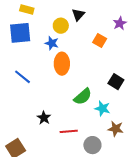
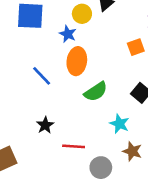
orange square: (100, 40) -> (136, 47), moved, turned 32
blue line: (23, 77) -> (42, 76), moved
green semicircle: (83, 97) -> (96, 92), moved

